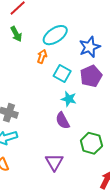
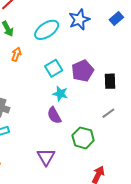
blue star: (90, 47) -> (79, 20), moved
orange arrow: (42, 56) -> (16, 54), moved
cyan square: (62, 74) -> (54, 68), turned 30

